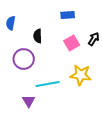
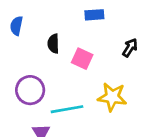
pink square: (72, 43) -> (82, 59), moved, turned -35
purple circle: (24, 59) -> (30, 90), moved

